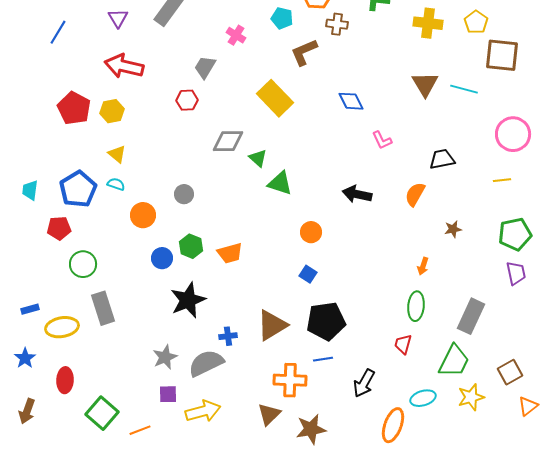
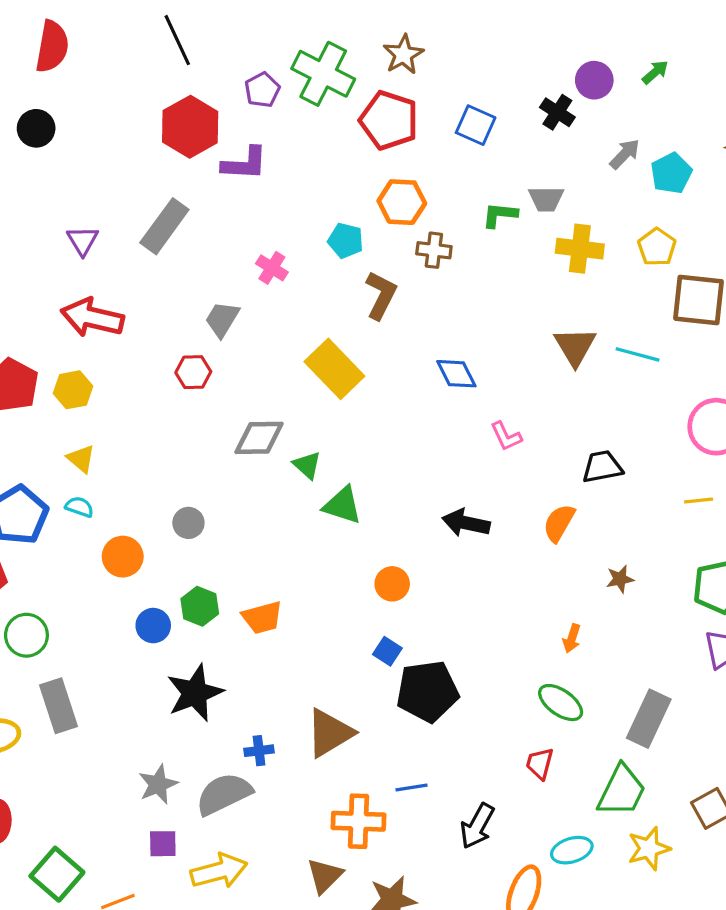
brown L-shape: (304, 52) -> (381, 295), turned 140
green ellipse: (416, 306) -> (561, 703), turned -60
black pentagon: (326, 321) -> (427, 691), moved

